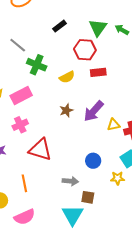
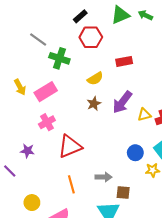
green triangle: (98, 28) -> (120, 15), turned 36
red hexagon: (85, 50) -> (91, 37), moved
yellow semicircle: (67, 77) -> (95, 79), moved
red triangle: (40, 150) -> (70, 146), turned -35
blue circle: (93, 161) -> (135, 153), moved
orange line: (24, 183) -> (71, 184), moved

